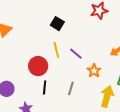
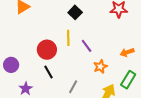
black line: (45, 87) -> (49, 72), turned -48
gray line: (71, 88) -> (73, 87), moved

